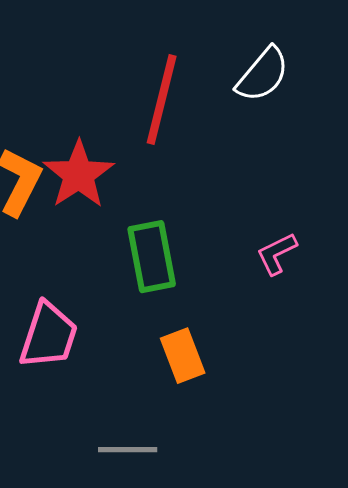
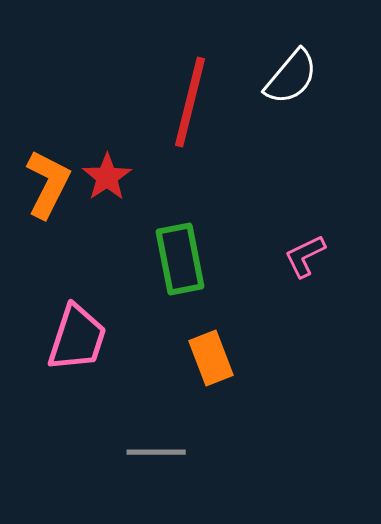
red star: (79, 175) -> (107, 177), size x0.7

